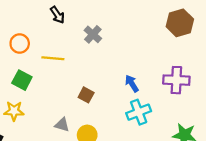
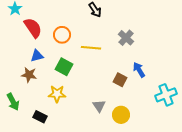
gray cross: (93, 34) -> (126, 38), moved
blue arrow: (132, 84) -> (139, 70), moved
gray triangle: (62, 125) -> (99, 106), turned 40

